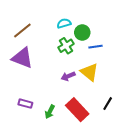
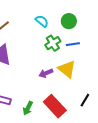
cyan semicircle: (64, 23) -> (42, 21), turned 56
green circle: (82, 33) -> (69, 21), moved
green cross: (66, 46) -> (53, 43), moved

